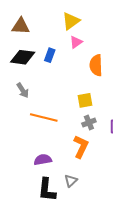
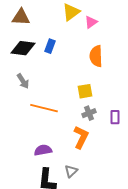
pink triangle: (76, 42) -> (91, 22), moved

